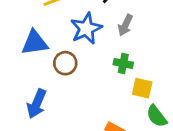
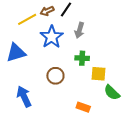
brown circle: (65, 63) -> (55, 76), moved
blue arrow: (37, 104) -> (24, 96), turned 140

